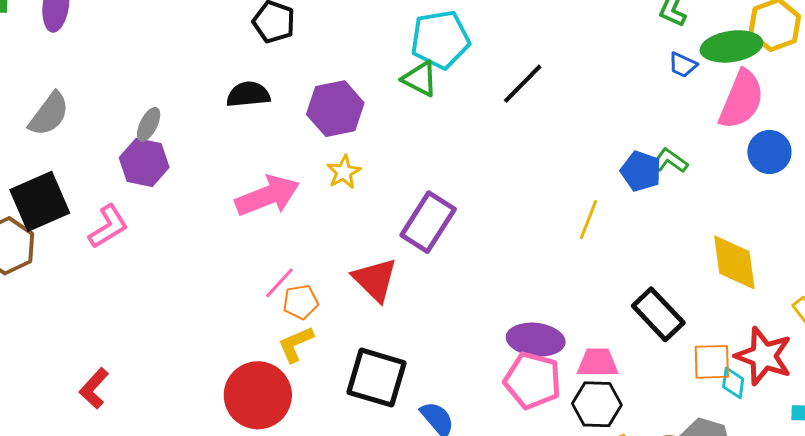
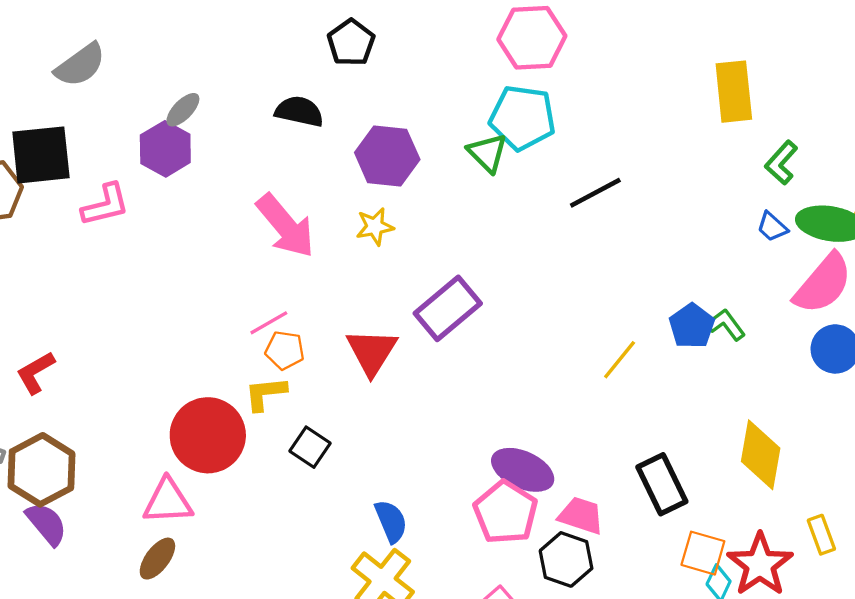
pink arrow: (267, 196) -> (285, 226), turned 54
black square: (376, 378) -> (310, 447), moved, size x0.6

